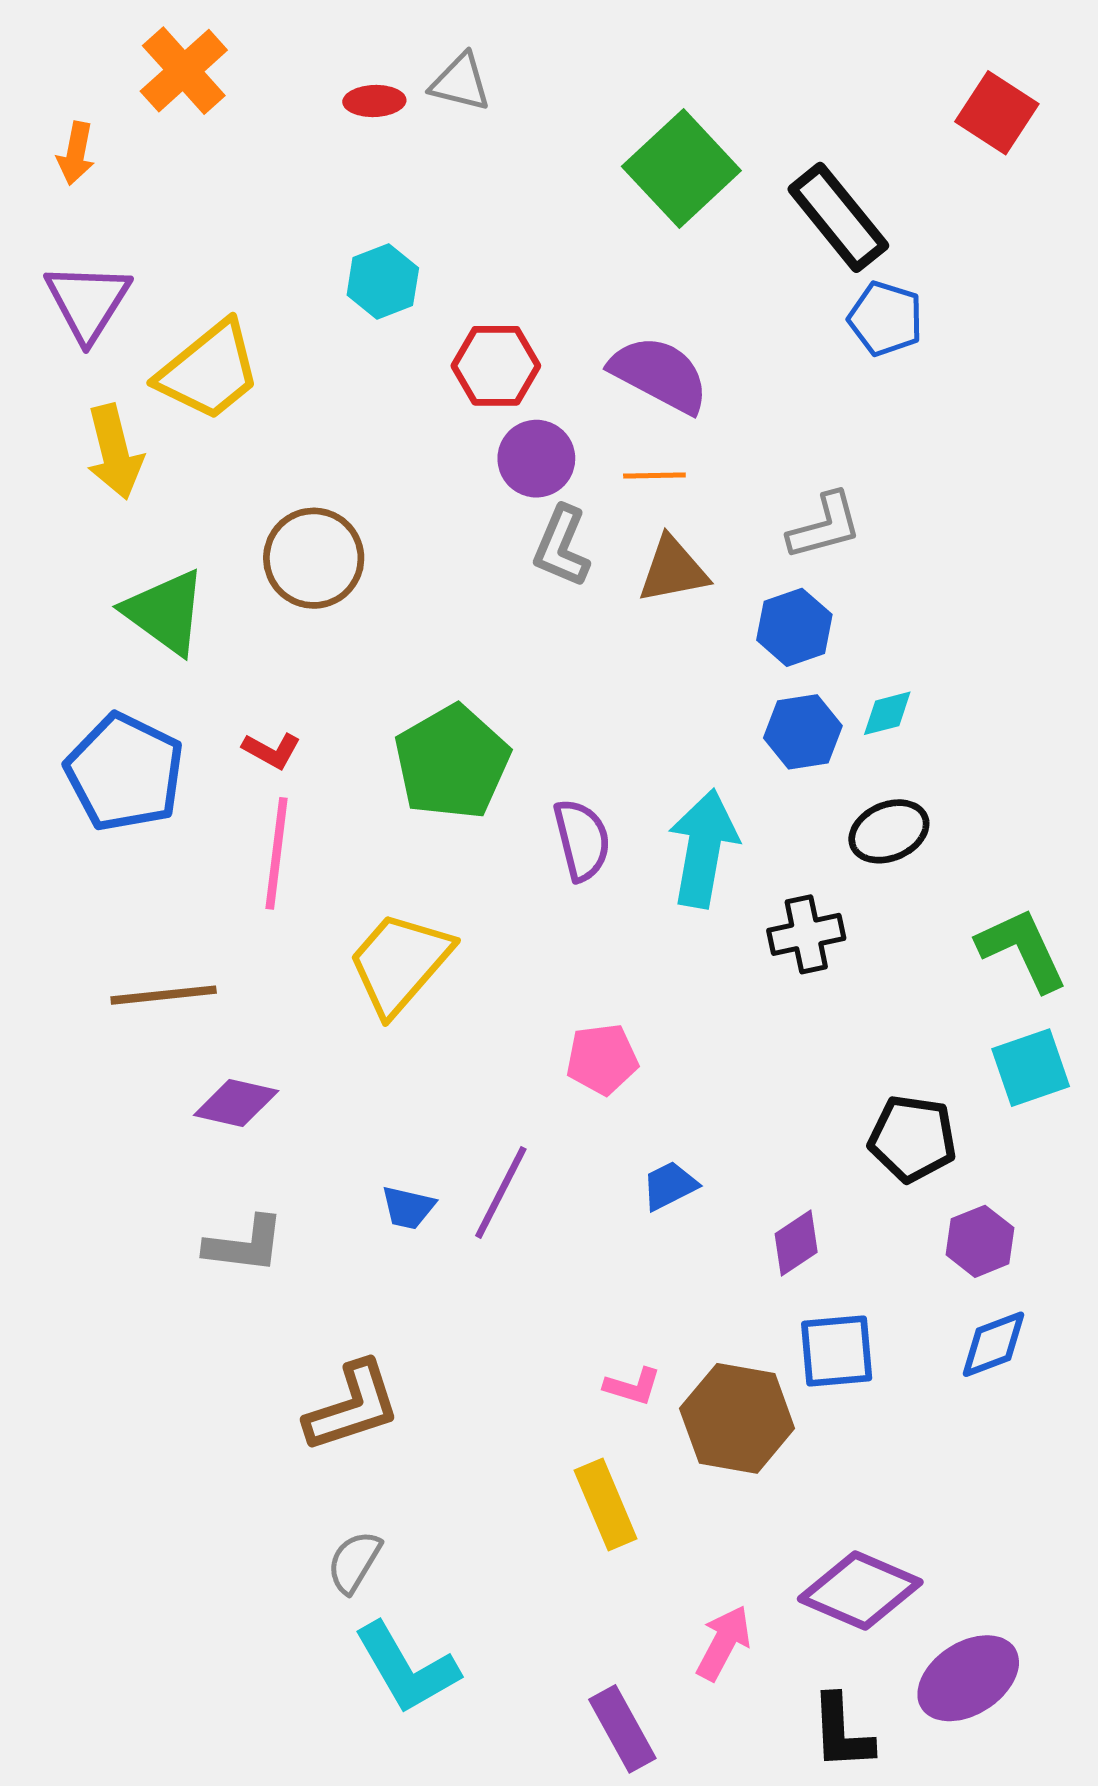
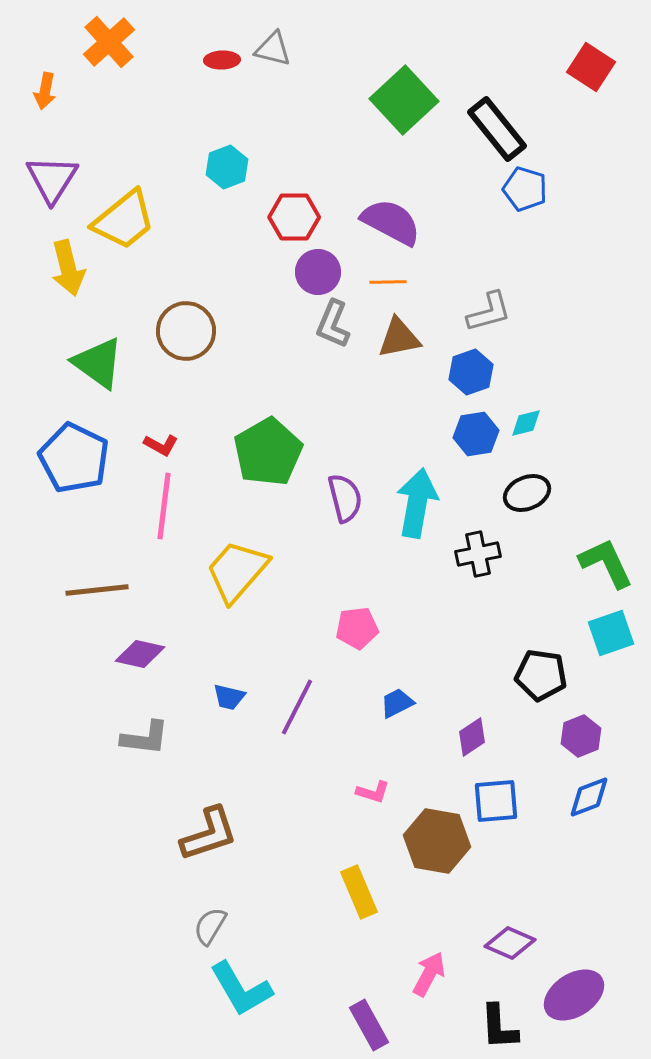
blue trapezoid: (408, 1208) -> (229, 697), moved
pink L-shape: (633, 1386) -> (373, 792), moved
purple diamond: (860, 1591) -> (510, 943), size x0.7

